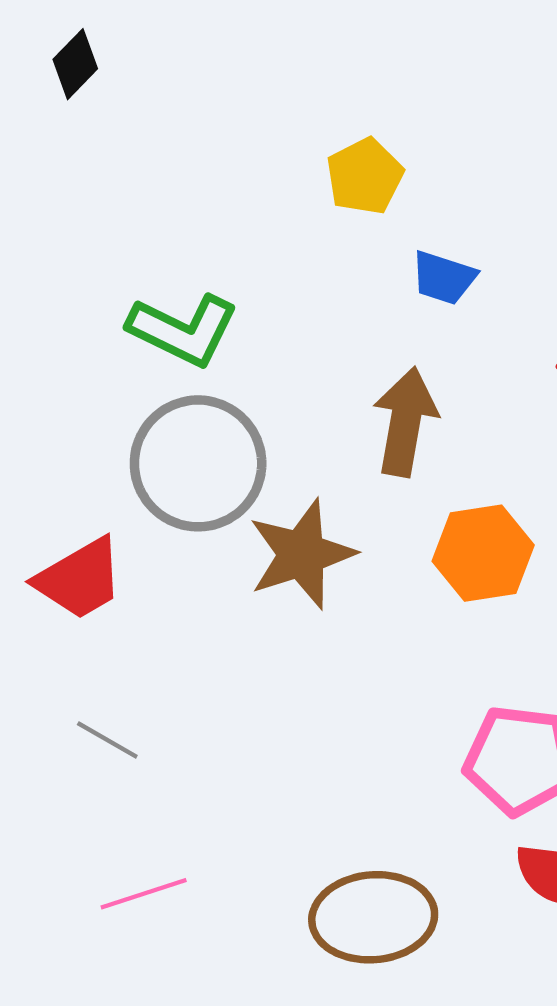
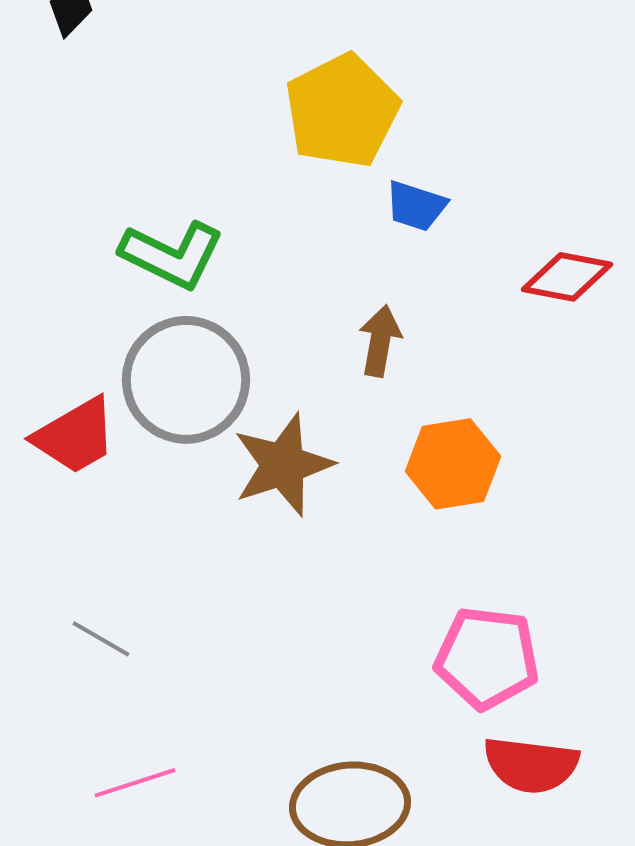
yellow pentagon: (365, 176) -> (342, 111), size x1.6
brown arrow: (405, 422) -> (380, 341), size x0.7
red trapezoid: (80, 579) -> (75, 436), moved

